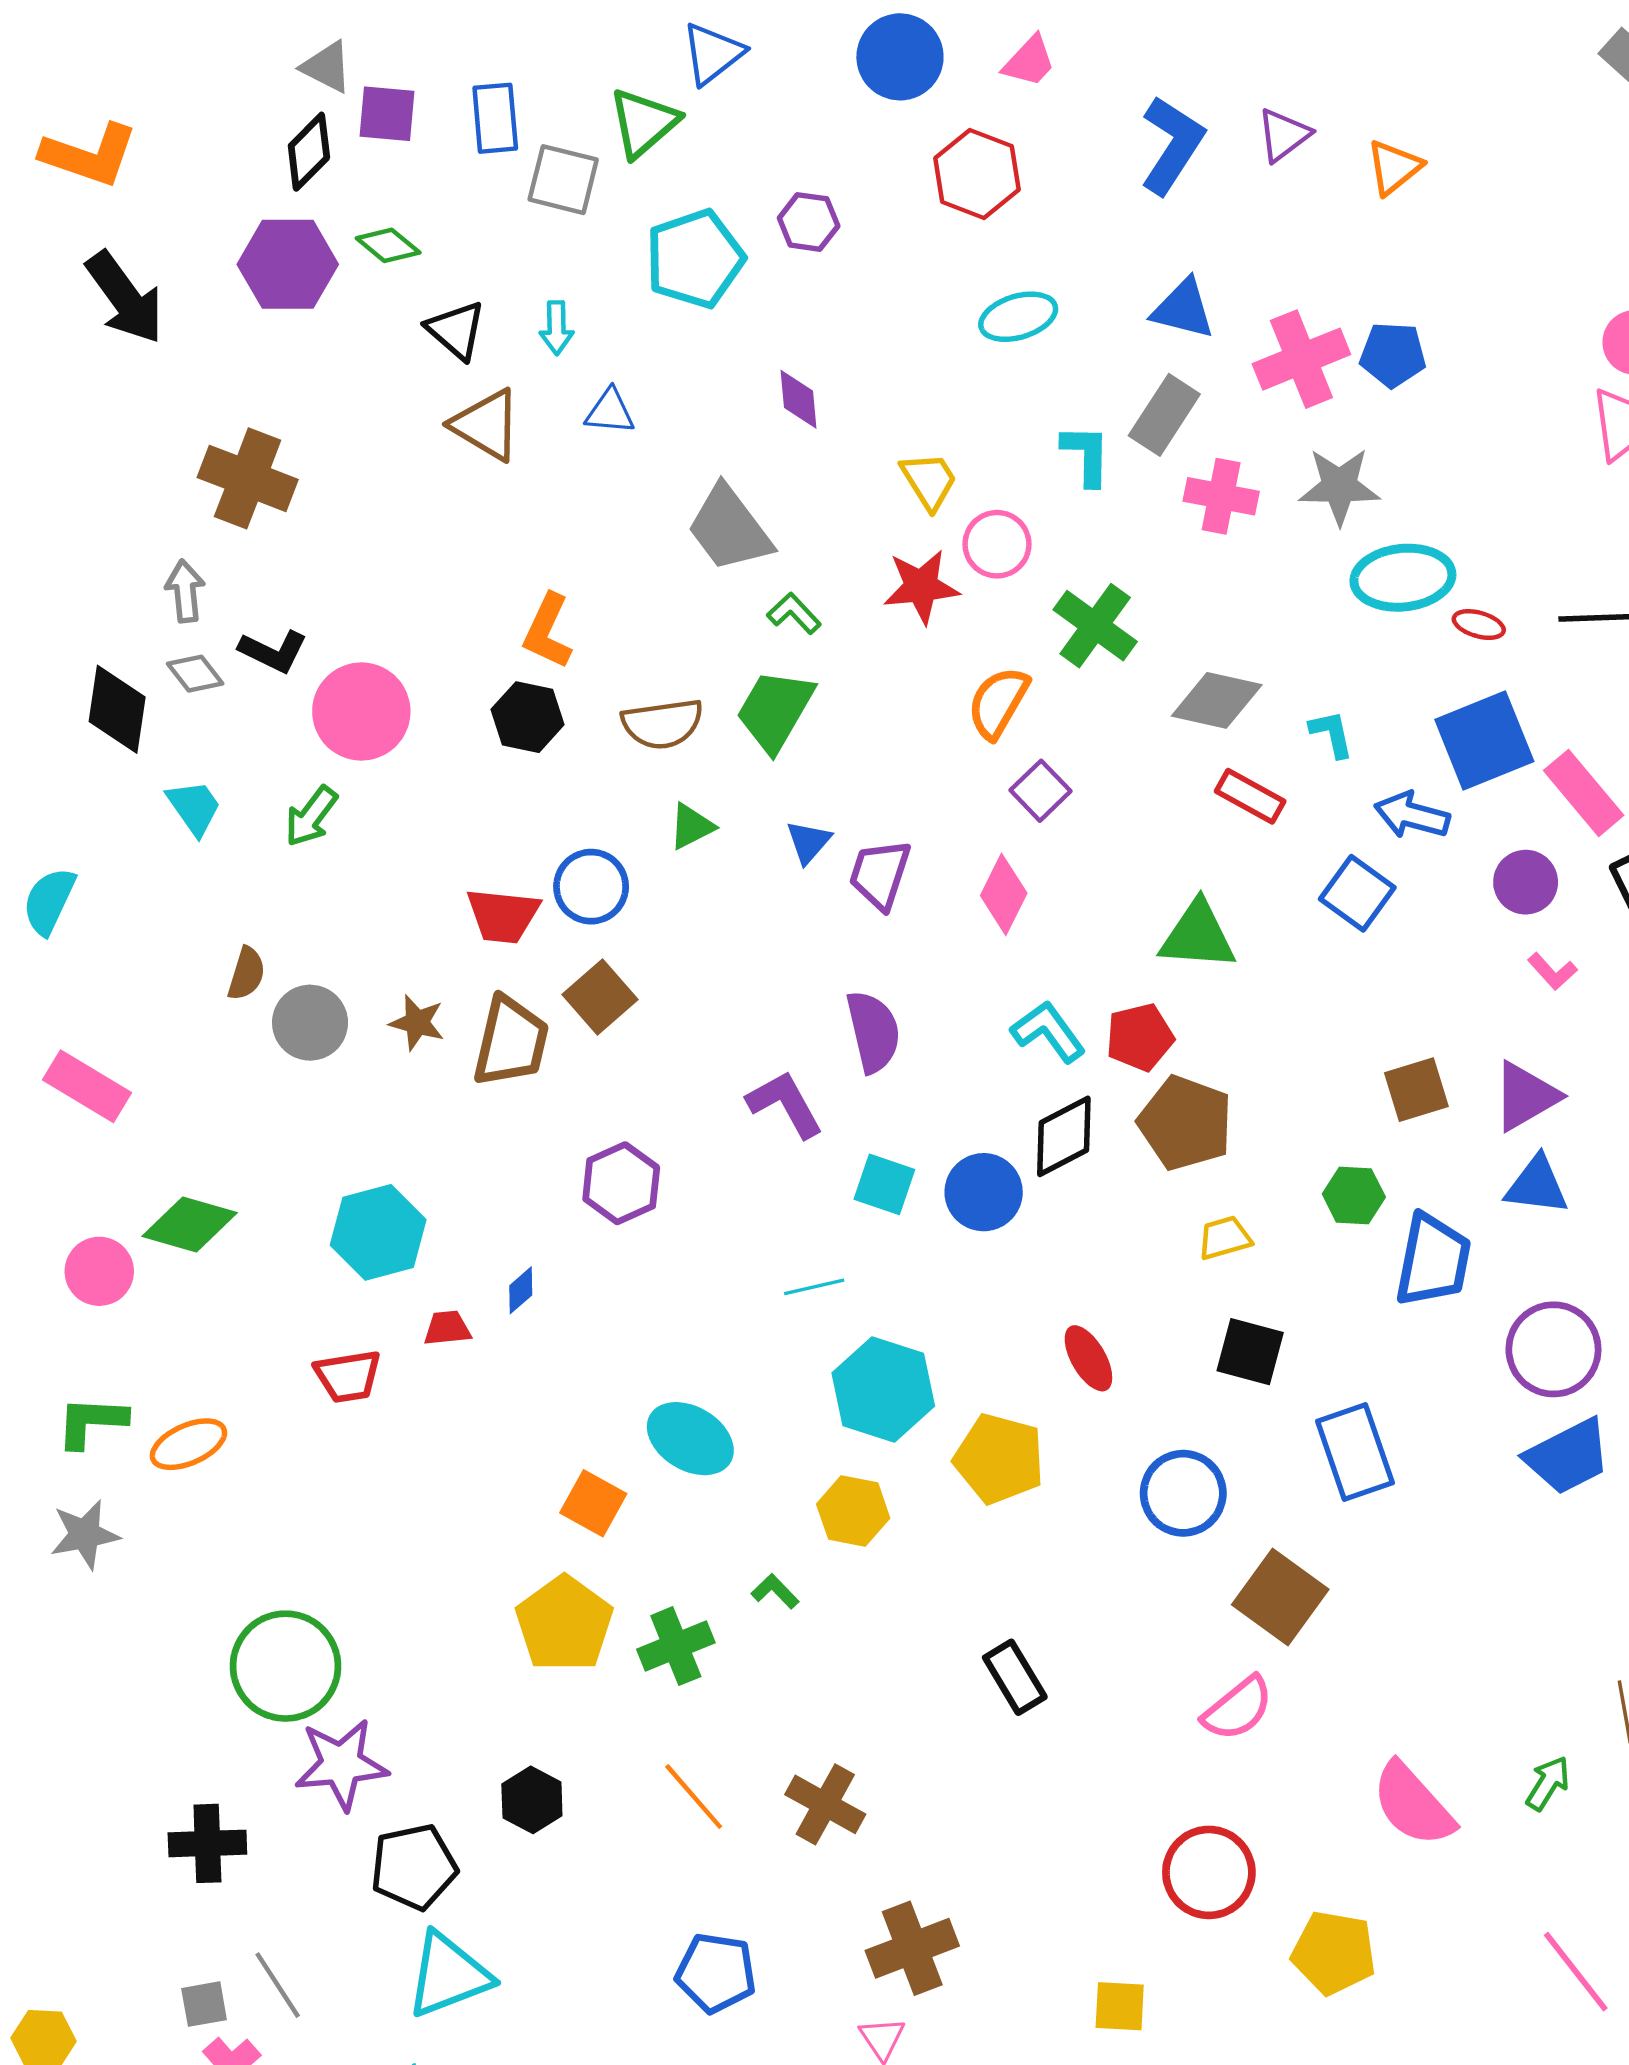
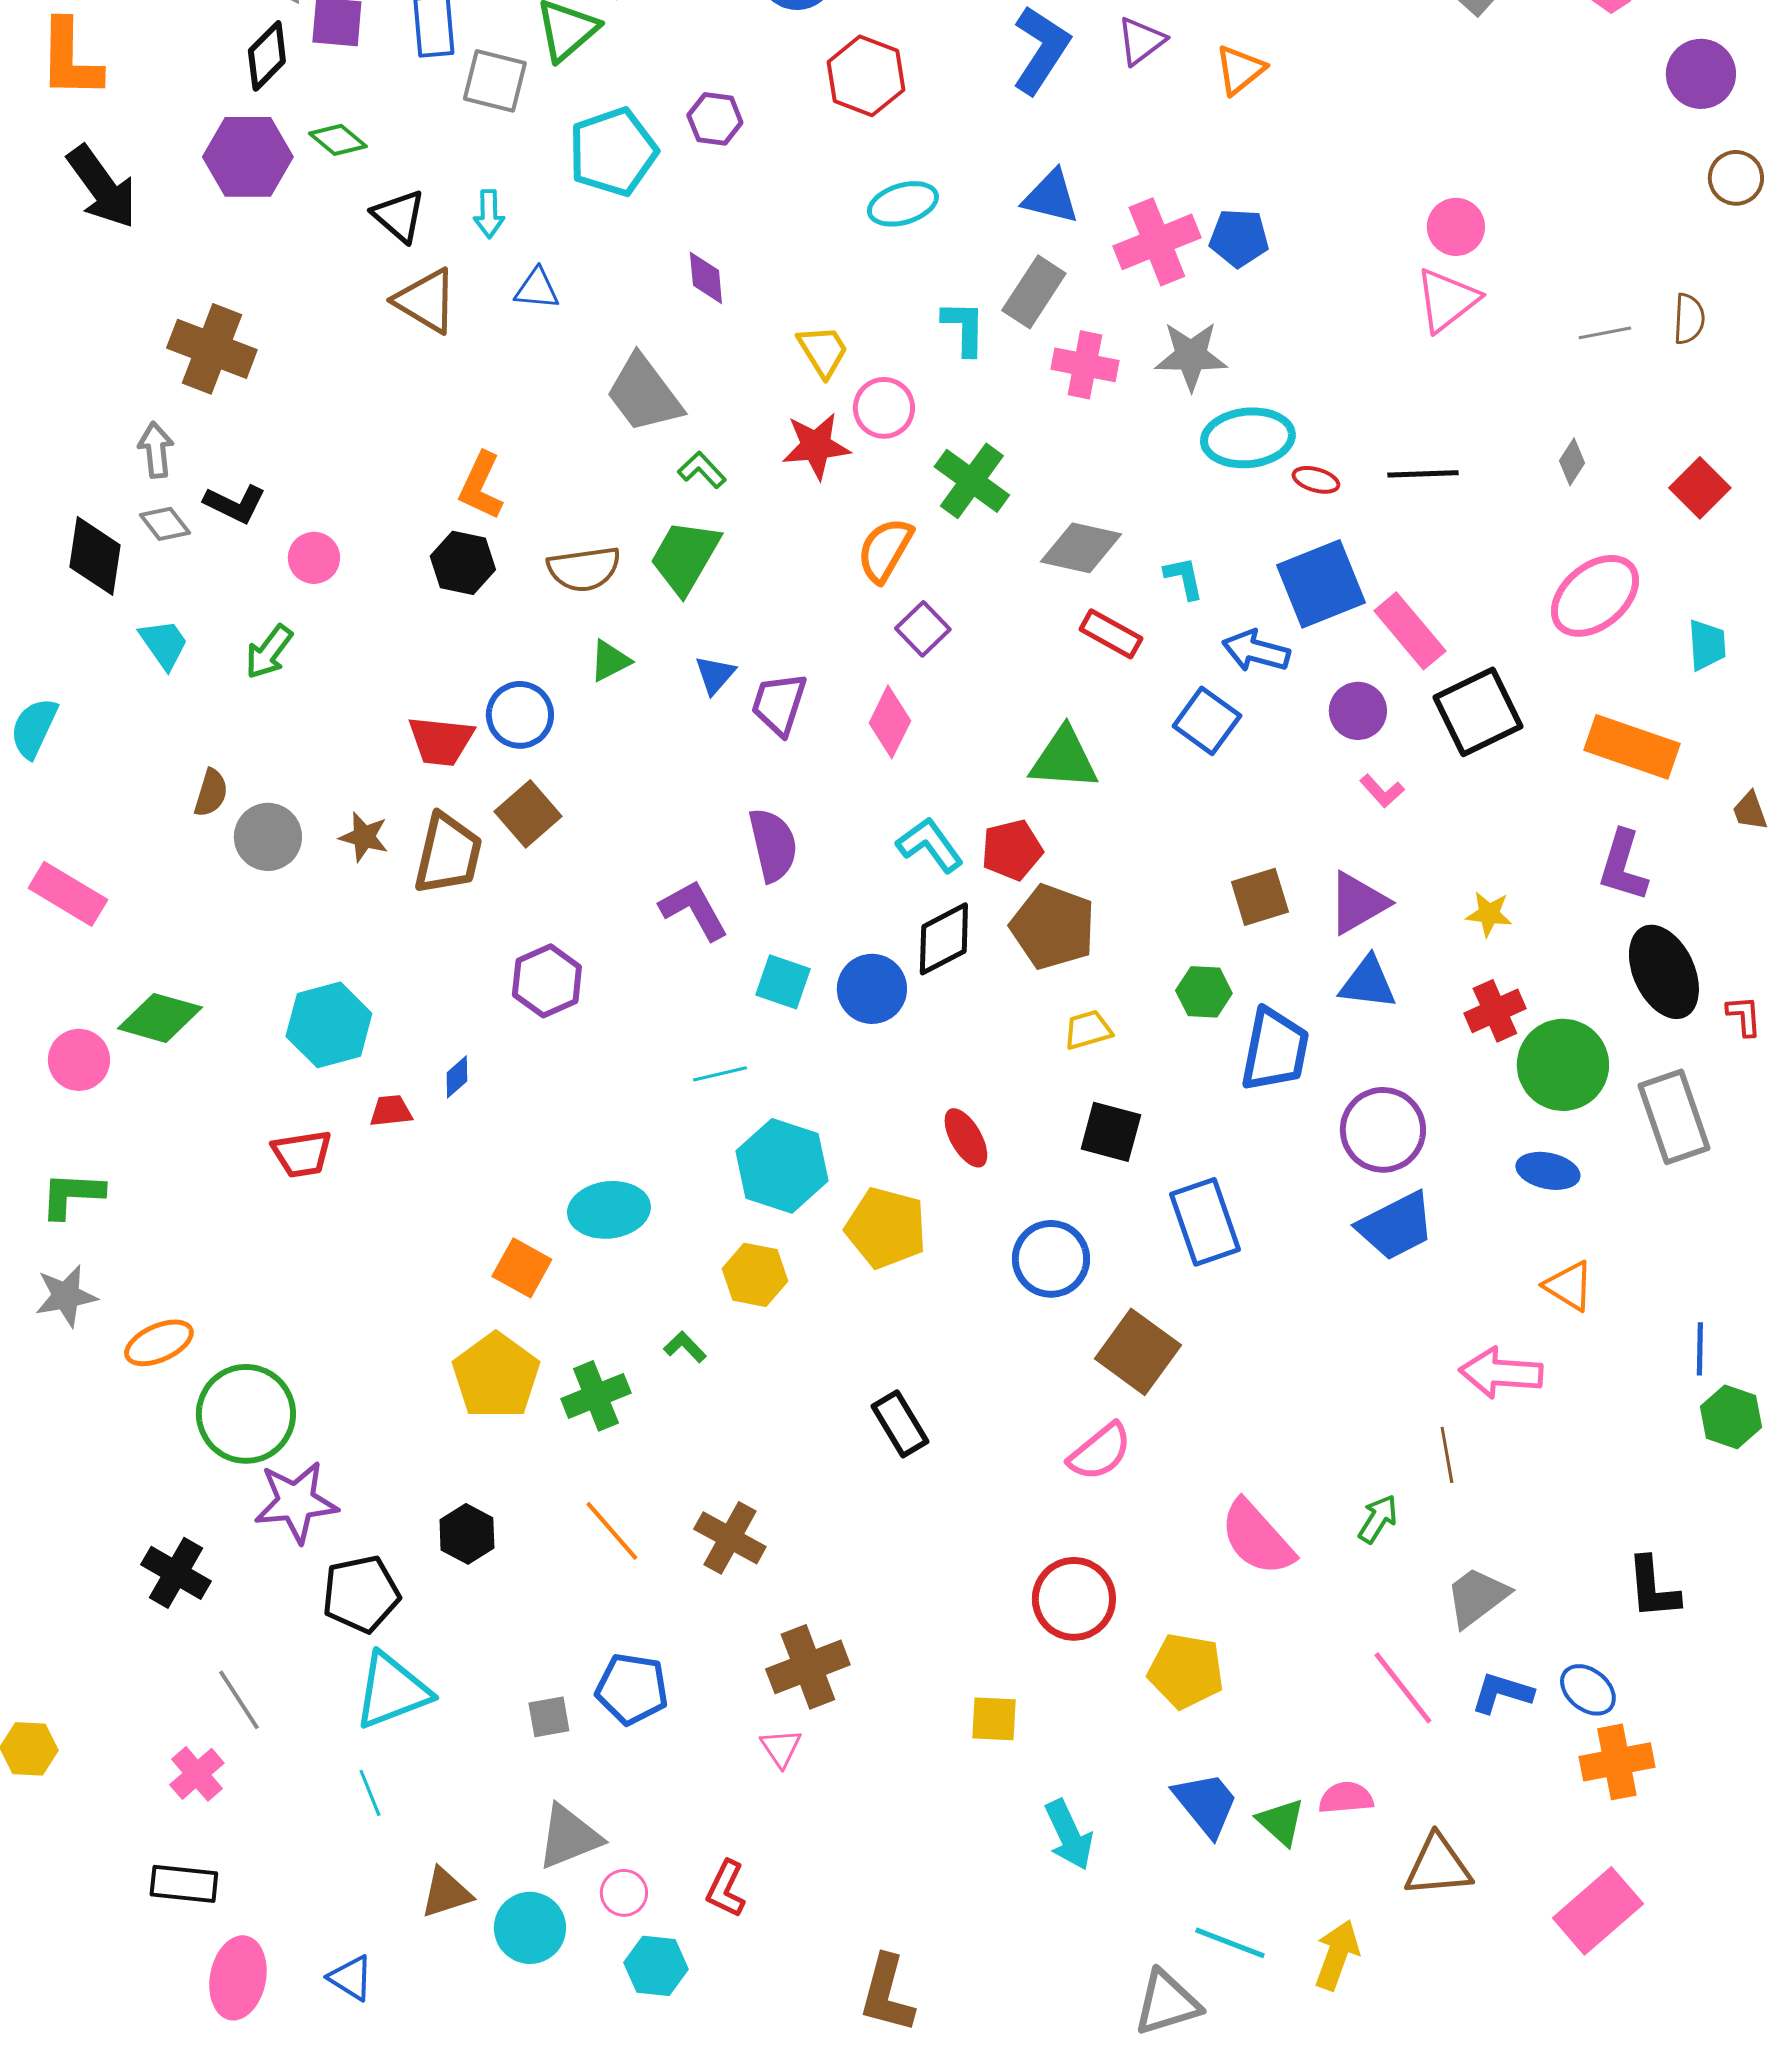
orange L-shape: (89, 155) -> (70, 59), turned 72
pink circle: (361, 712) -> (314, 558), size x0.6
cyan ellipse: (690, 1439) -> (609, 1210), turned -38
orange ellipse: (188, 1444) -> (159, 1343), moved
black cross: (207, 1843) -> (176, 1573), turned 32
gray square: (204, 2004) -> (549, 1717), moved

